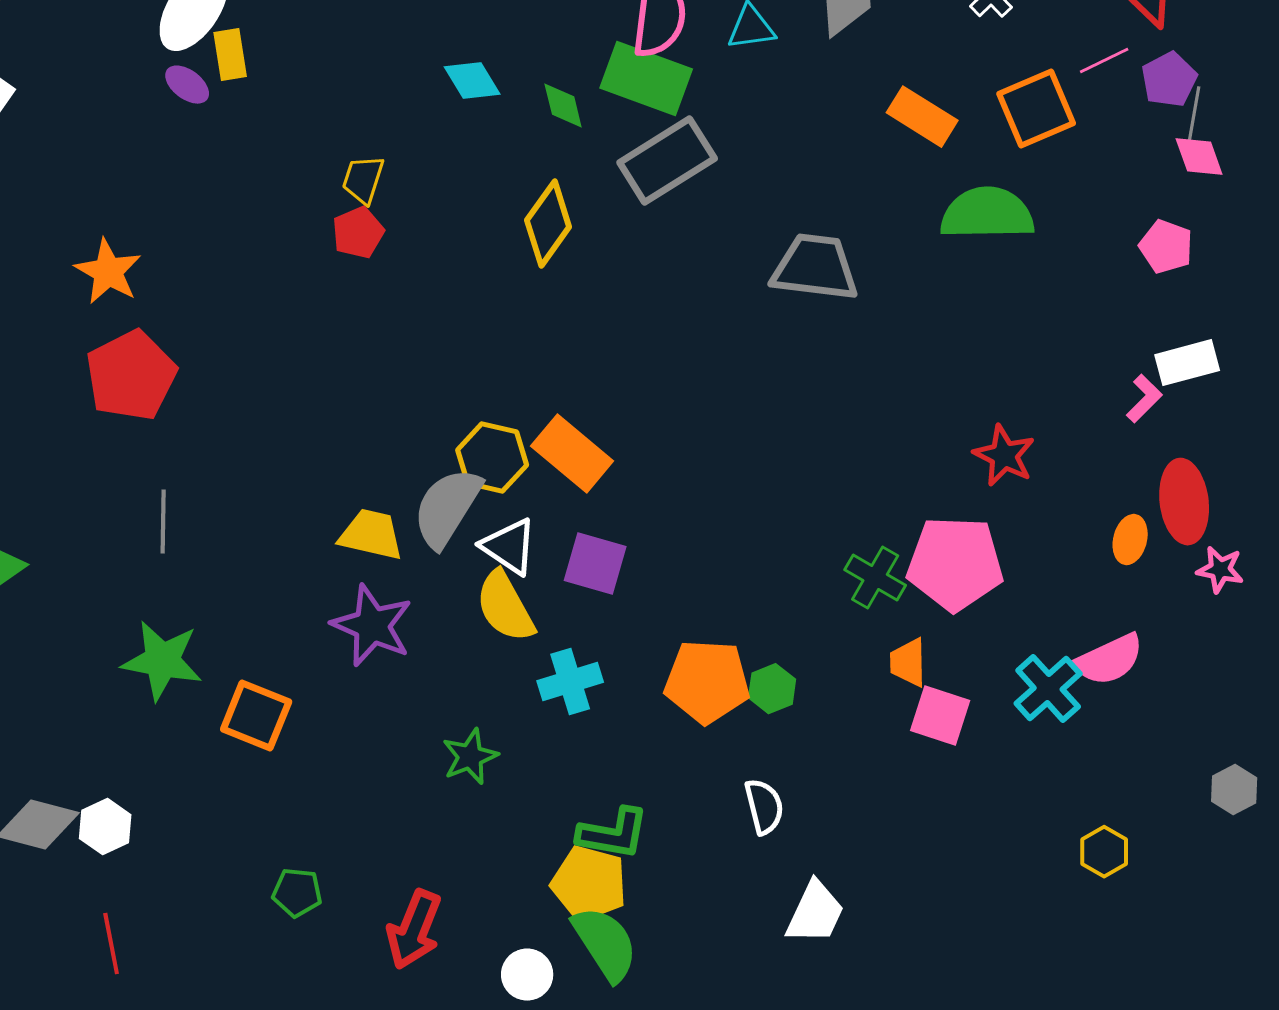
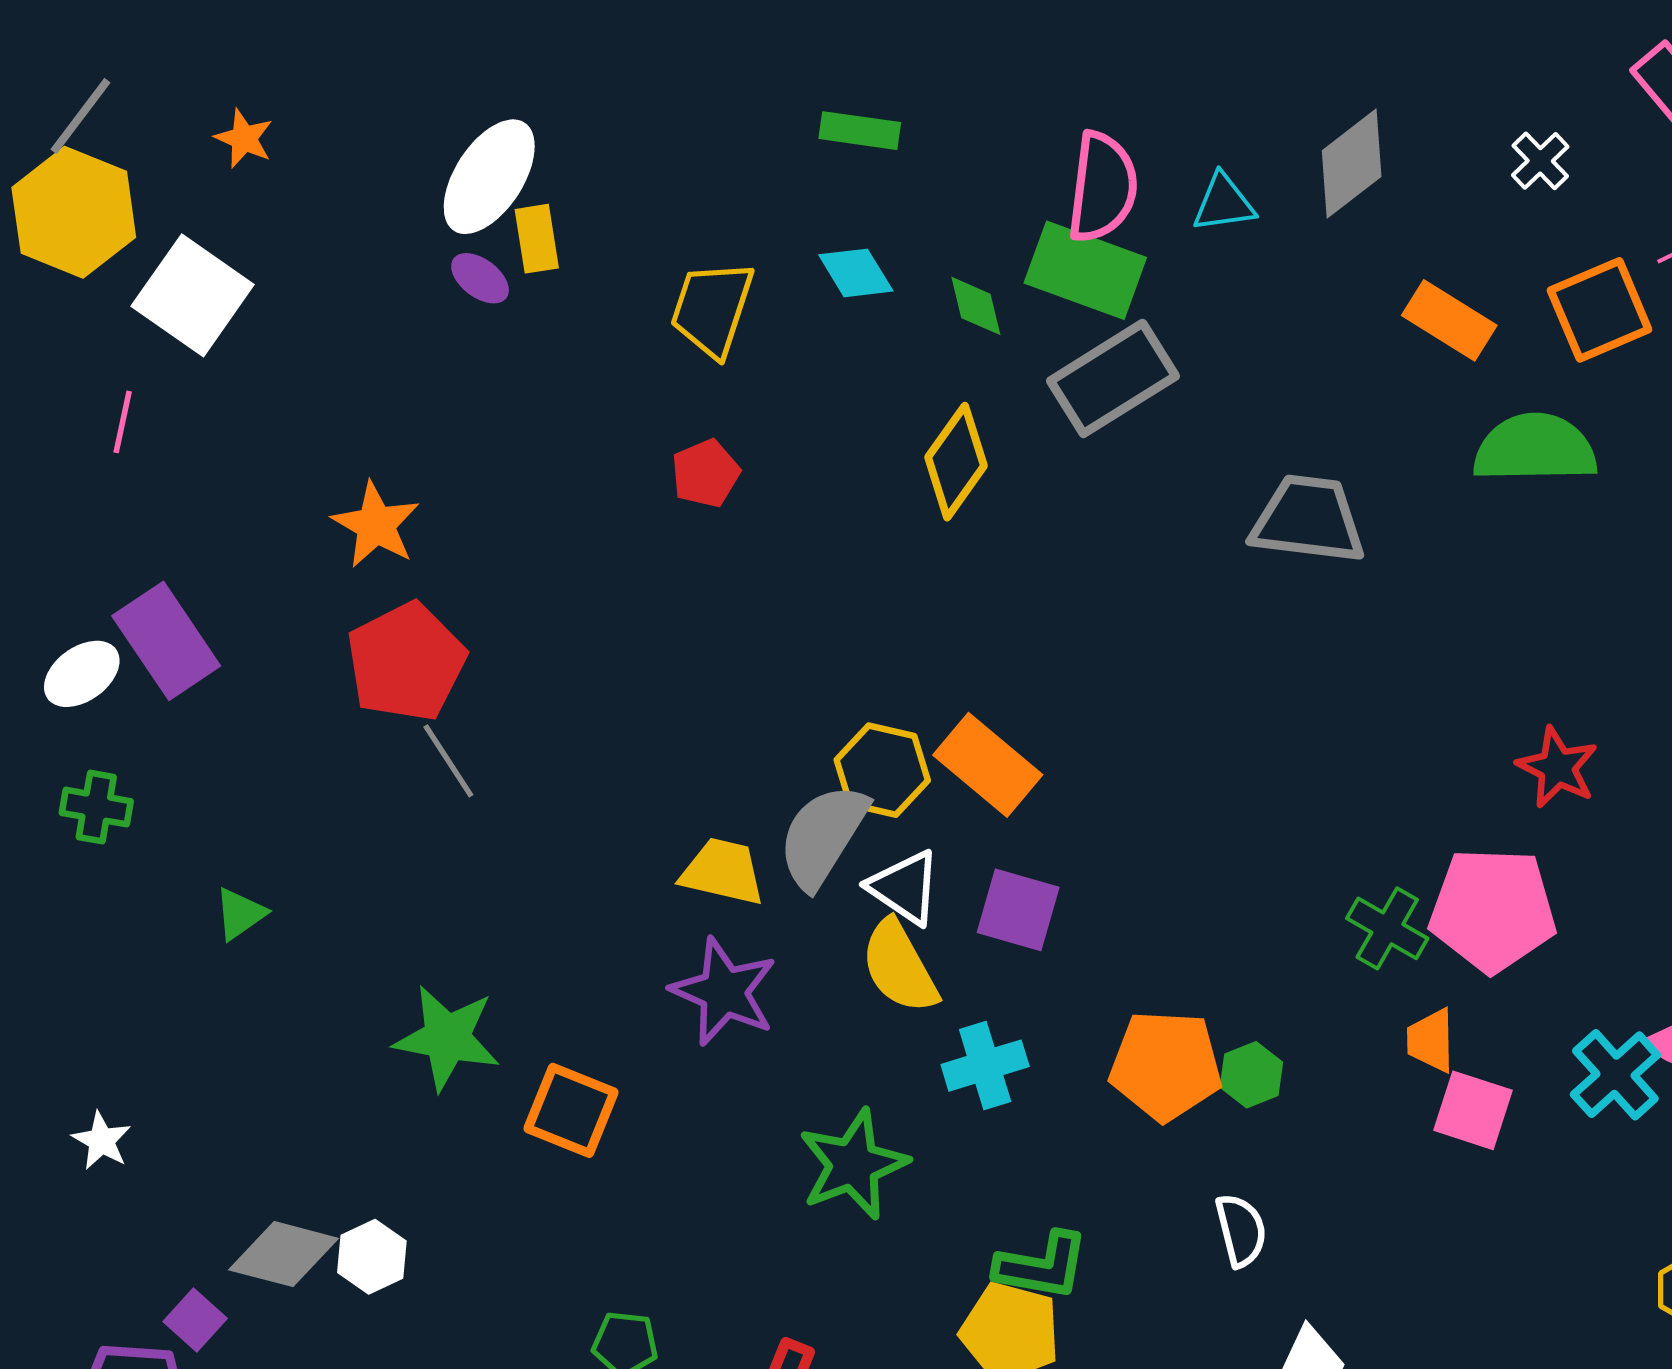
yellow trapezoid: (363, 180) -> (712, 309), moved, size x1.5
gray line: (163, 522) -> (448, 761), moved, turned -34
green star: (470, 757) -> (853, 1164), size x1.5

